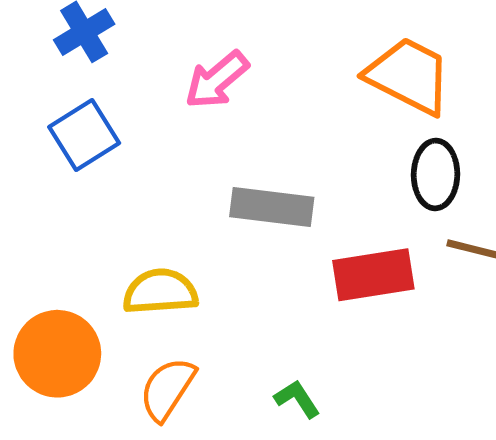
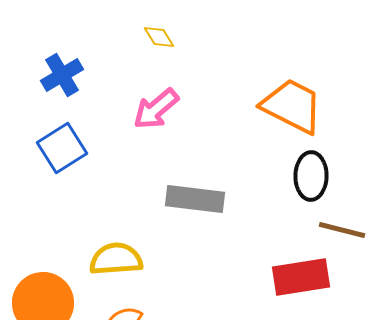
red rectangle: (373, 275) -> (301, 277), moved

